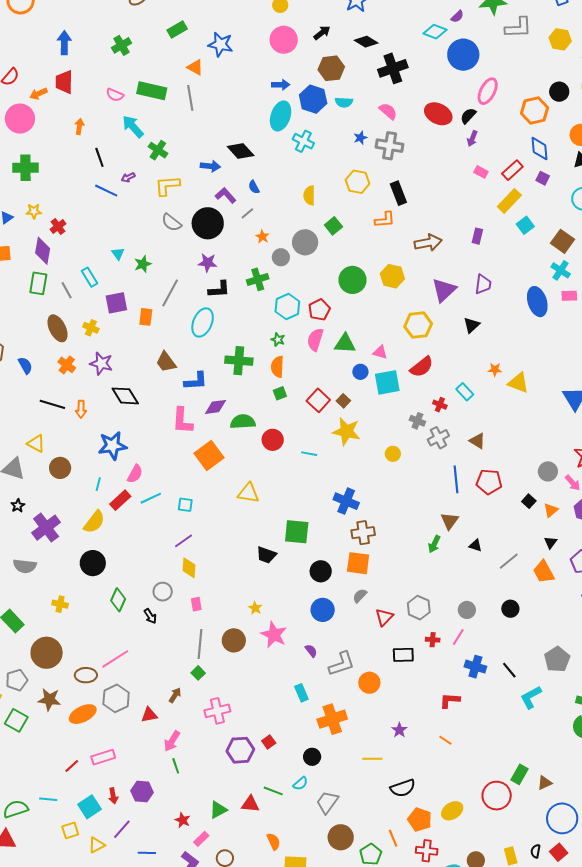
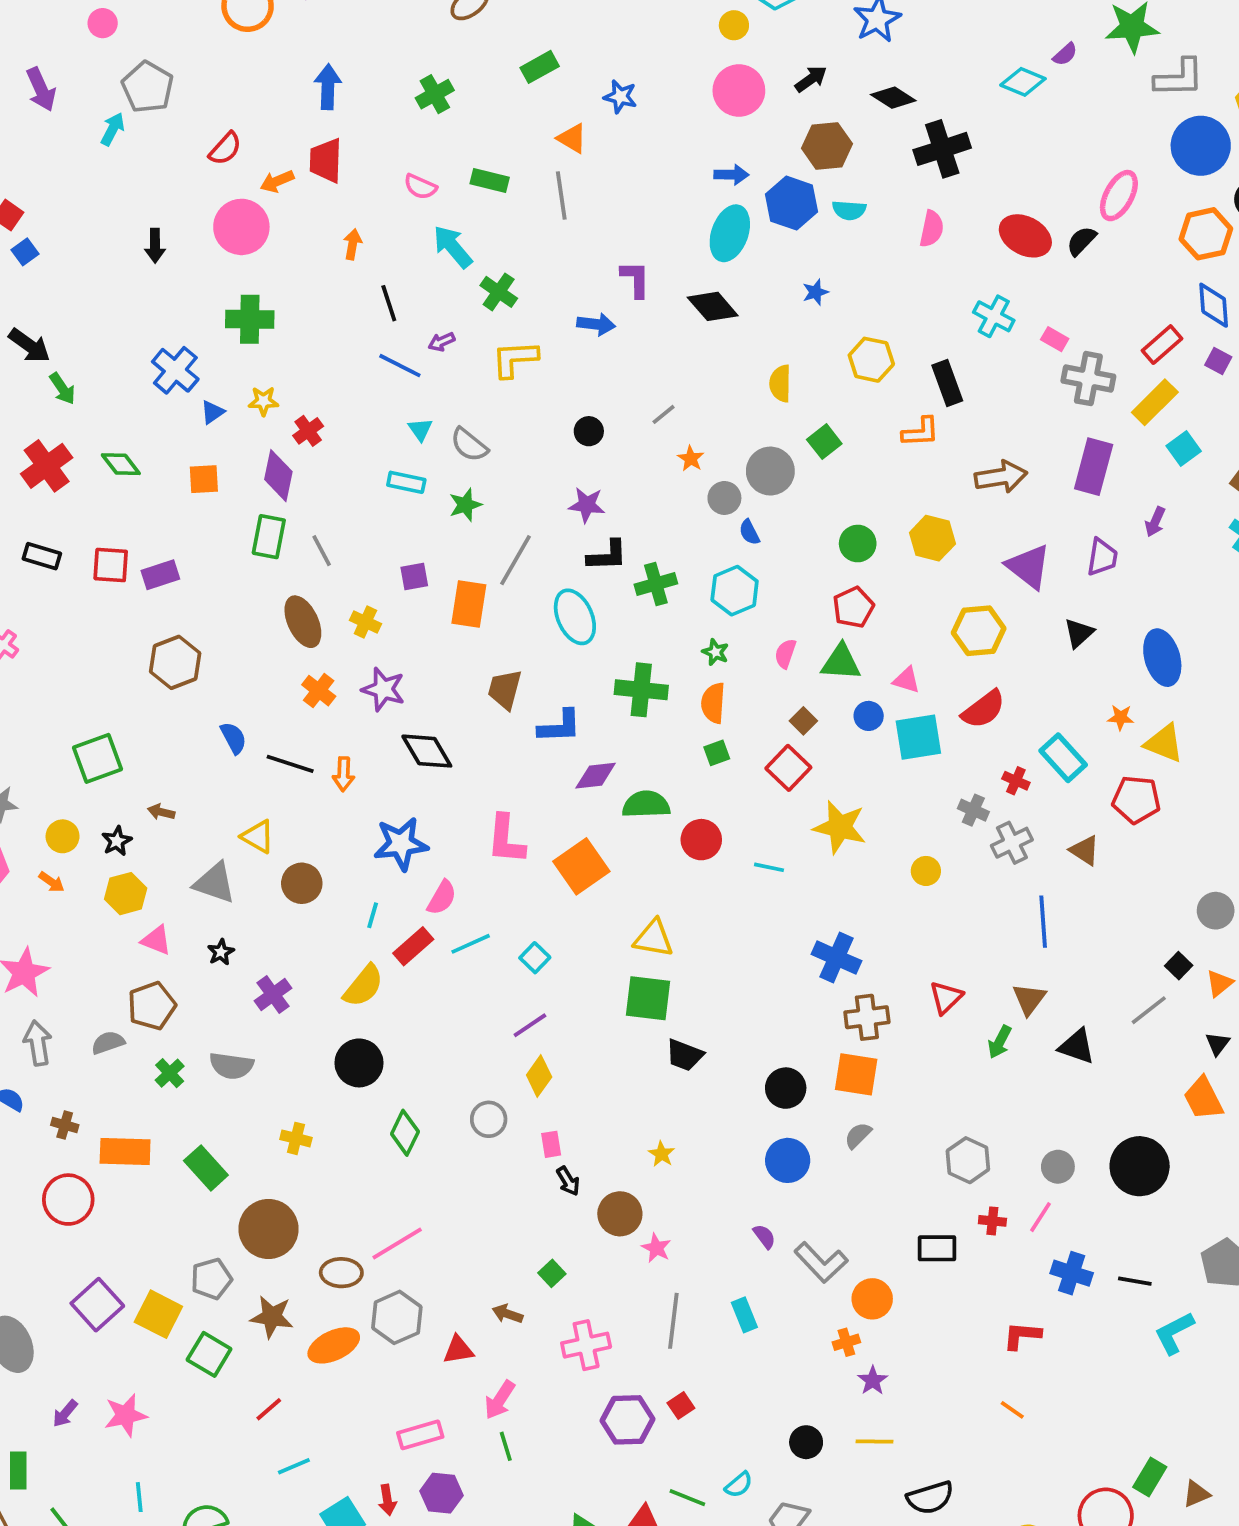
blue star: (220, 44) -> (620, 97), size x0.7
blue circle: (463, 55) -> (1201, 146), moved
green rectangle: (152, 91) -> (490, 180), size x0.7
pink semicircle: (388, 111) -> (932, 229), turned 60
blue star: (360, 138) -> (815, 292), moved
purple arrow: (472, 139) -> (1155, 522), moved
cyan cross: (303, 141) -> (994, 316), moved
gray cross: (390, 146) -> (1088, 379), moved
black diamond: (241, 151) -> (713, 306), moved
pink rectangle: (481, 172) -> (1055, 339), moved
blue semicircle: (254, 187) -> (749, 532), moved
purple L-shape: (226, 195) -> (635, 279), moved, turned 40
gray semicircle: (172, 222) -> (469, 445), moved
black circle: (208, 223) -> (589, 431), size x0.5
purple rectangle: (477, 236) -> (1094, 467), size x1.8
cyan triangle: (118, 254) -> (420, 429), moved
cyan rectangle: (90, 277) -> (406, 482), moved, turned -48
green cross: (258, 279) -> (656, 584), moved
green circle: (353, 280) -> (858, 544), size x0.7
purple triangle: (444, 290) -> (1029, 566), turned -40
blue ellipse: (537, 302) -> (1162, 658), moved
purple square: (116, 303) -> (414, 577), size x0.7
red pentagon: (319, 310) -> (853, 607), moved
orange rectangle: (146, 317) -> (469, 604), size x1.4
cyan ellipse: (203, 322) -> (575, 617), turned -48
pink semicircle: (315, 340) -> (785, 654), size x0.7
brown trapezoid: (166, 362) -> (505, 689), turned 50
blue semicircle: (25, 365) -> (233, 738), moved
cyan rectangle: (465, 392) -> (1063, 758), size x1.4
brown square: (343, 401) -> (803, 721), moved
pink L-shape: (182, 421) -> (506, 839), moved
red pentagon: (489, 482) -> (1136, 800), moved
cyan square: (185, 505) -> (535, 958), turned 35
purple cross: (46, 528) -> (273, 994), size x0.7
green square: (297, 532) -> (648, 998), moved
black triangle: (475, 546) -> (1077, 1046), size x1.5
gray line: (509, 561) -> (1149, 1010), moved
yellow diamond: (189, 568) -> (539, 1076), turned 30
black circle: (510, 609) -> (1140, 1166), size x1.8
black arrow: (150, 616) -> (568, 1181), moved
red triangle: (384, 617) -> (946, 997), moved
pink star: (274, 635) -> (656, 1248), moved, size x0.6
gray line: (200, 644) -> (673, 1321), moved
gray L-shape: (342, 664) -> (821, 1262), turned 64
black line: (509, 670) -> (1135, 1281), turned -42
brown arrow: (175, 695) -> (507, 1314), turned -105
orange cross: (332, 719) -> (846, 1342), moved, size x0.5
purple star: (399, 730) -> (873, 1381), moved
pink rectangle: (103, 757) -> (420, 1435), moved
black circle: (312, 757) -> (806, 1442), moved
red line: (72, 766) -> (269, 1409), moved
cyan line: (48, 799) -> (294, 1466), moved, turned -30

